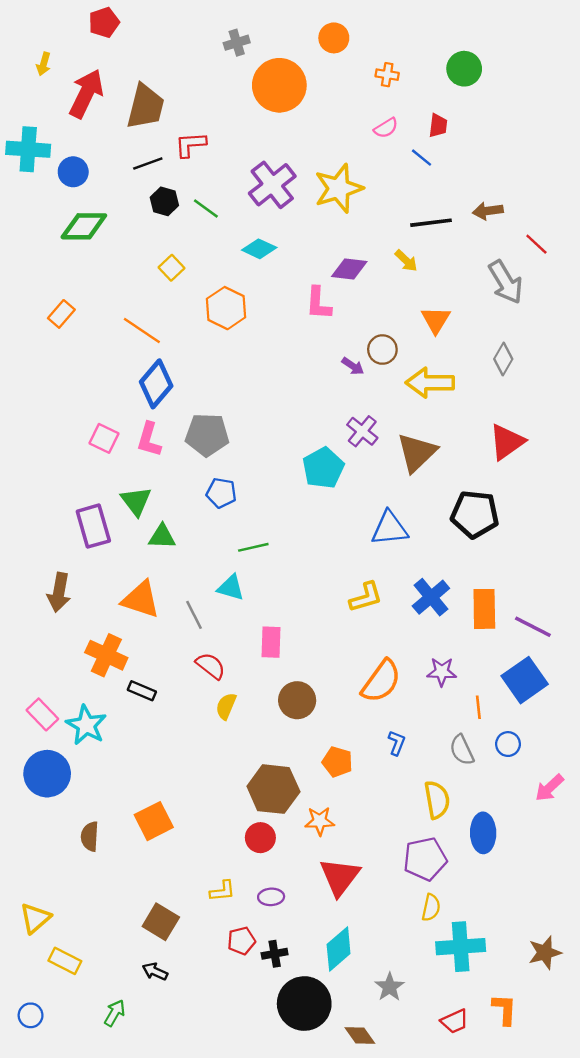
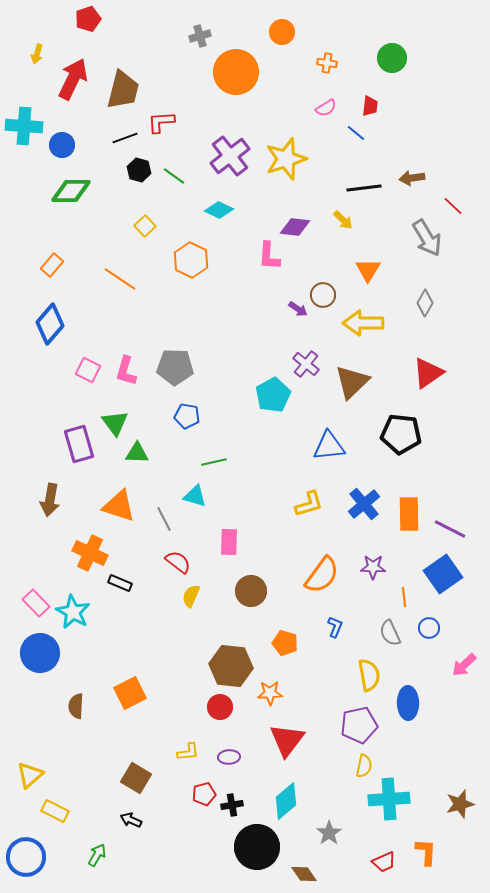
blue diamond: (156, 384) -> (50, 324), moved
blue circle: (31, 1015) -> (26, 857), size x1.8

